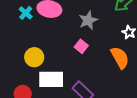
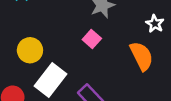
white rectangle: (51, 79) -> (51, 80), turned -55

